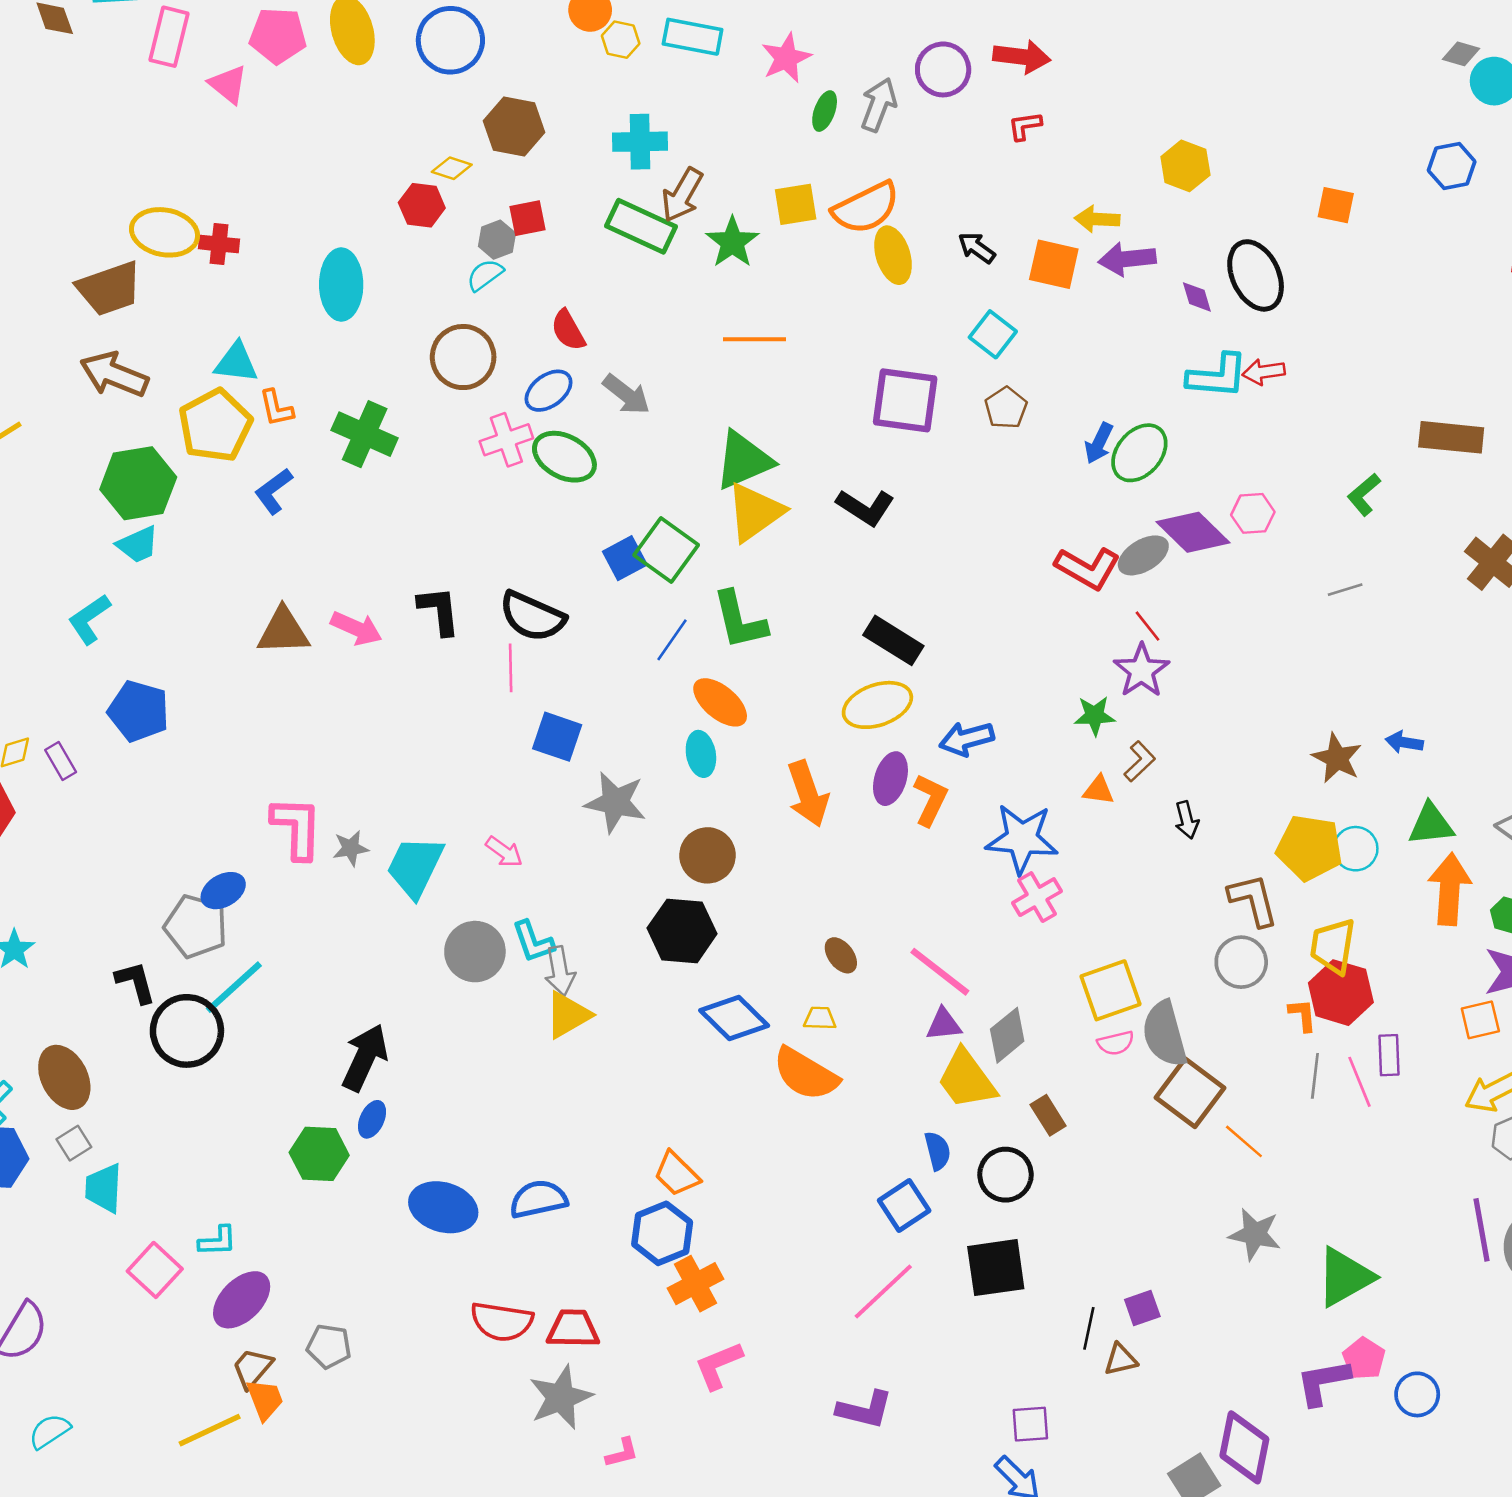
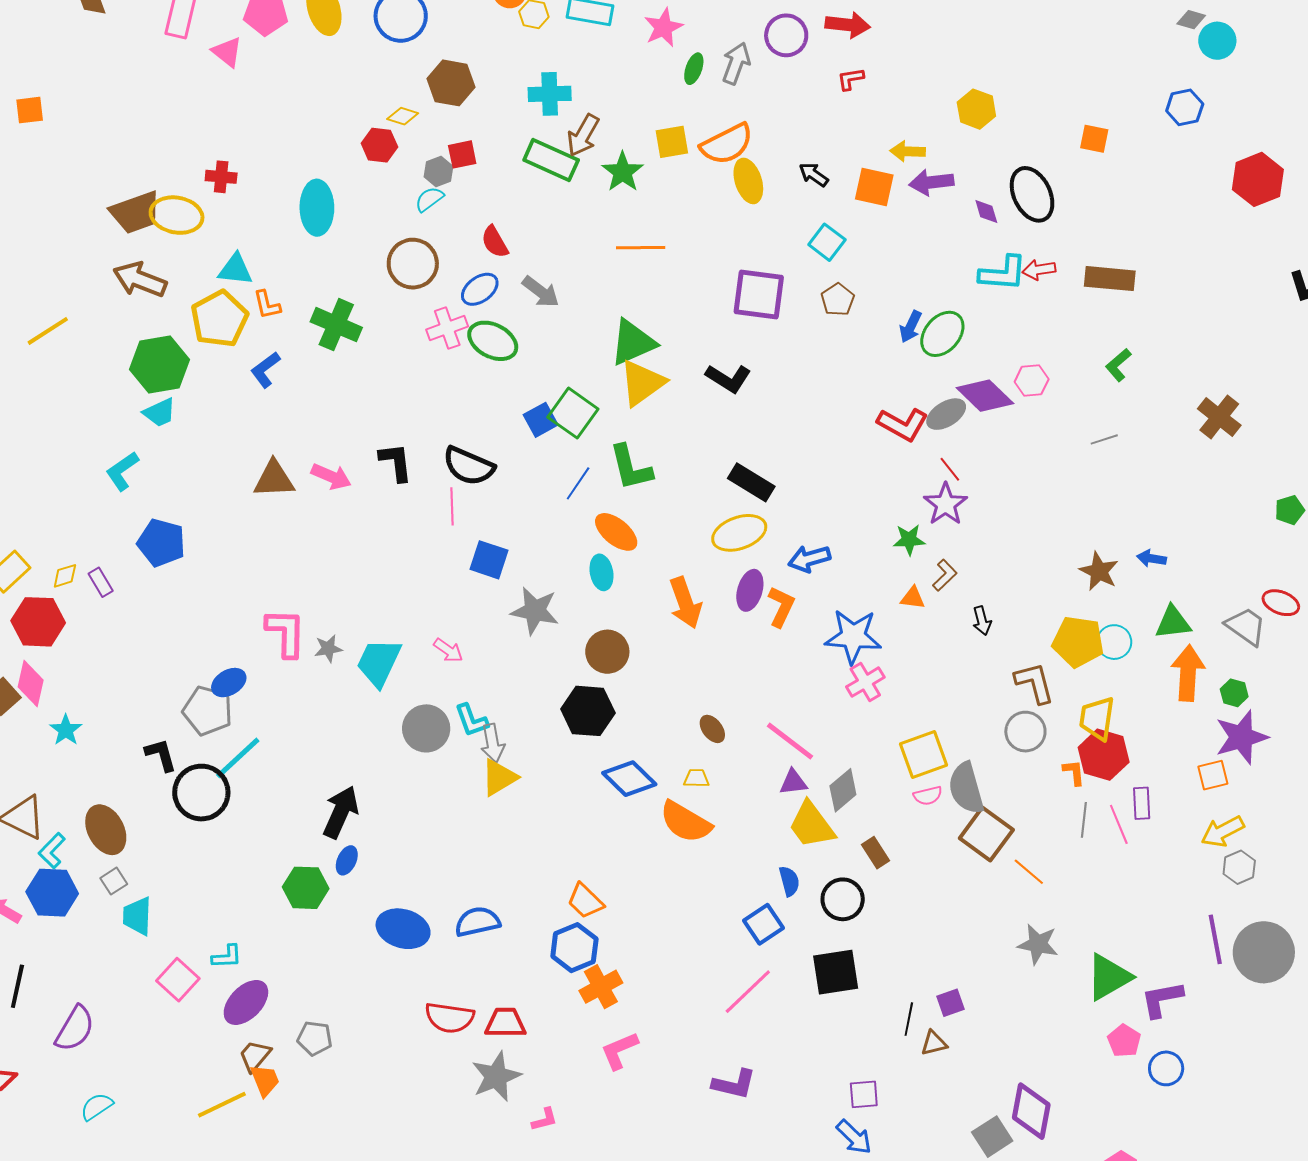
yellow ellipse: (165, 232) -> (177, 215), moved
brown rectangle: (1451, 437) -> (1110, 279), moved
purple L-shape: (1323, 1382) -> (1162, 999), moved

